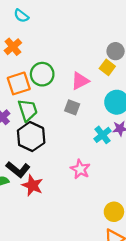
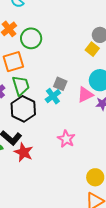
green circle: (42, 74) -> (31, 38), moved
pink triangle: (80, 81) -> (85, 95), moved
cyan cross: (103, 135) -> (53, 96), moved

